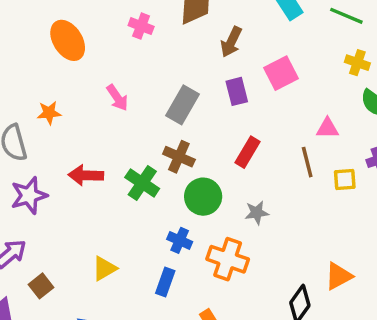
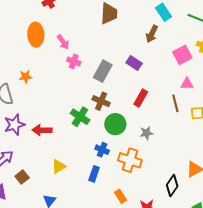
pink cross: (141, 26) -> (74, 61), moved
orange ellipse: (68, 40) -> (36, 35), turned 30
brown arrow: (231, 42) -> (152, 34), moved
pink square: (281, 73) -> (182, 55), moved
purple rectangle: (237, 91) -> (134, 63), turned -42
pink arrow: (117, 98) -> (63, 42), moved
red arrow: (86, 175) -> (42, 130), moved

